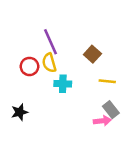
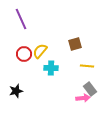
purple line: (50, 42) -> (21, 19), moved
brown square: (92, 54) -> (75, 44), turned 32
yellow semicircle: (49, 63) -> (40, 51), turned 56

